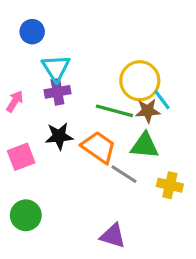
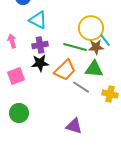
cyan triangle: (56, 68) -> (38, 20), turned -30
purple cross: (57, 92) -> (40, 45), moved
pink arrow: (15, 101) -> (12, 41), turned -48
orange trapezoid: (99, 147) -> (65, 70), turned 100

